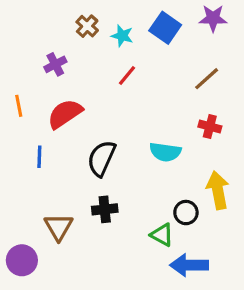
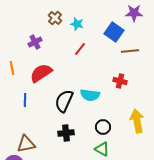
blue square: (165, 28) -> (114, 32), moved
brown line: (207, 79) -> (130, 51), turned 36
red cross: (210, 127) -> (120, 81), moved
cyan semicircle: (165, 152) -> (90, 95), moved
black circle: (186, 213) -> (103, 127), moved
brown triangle: (59, 227) -> (26, 144), moved, turned 48

